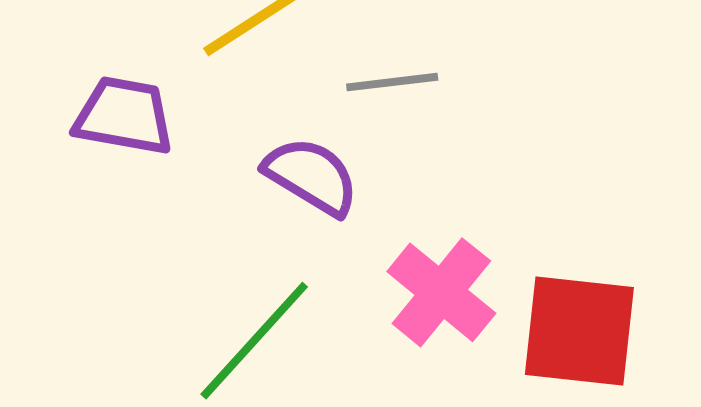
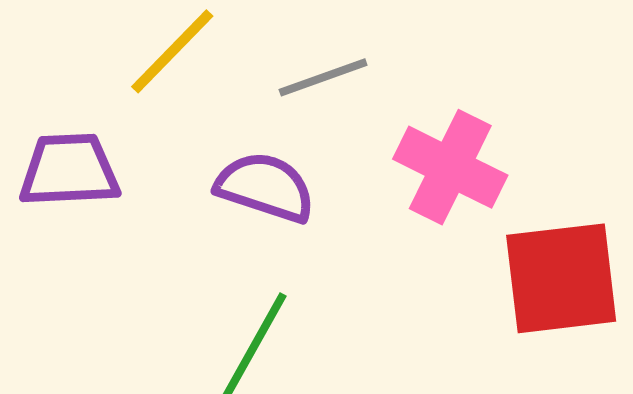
pink cross: (441, 292) -> (450, 167), moved

